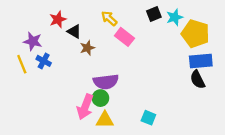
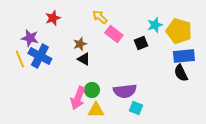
black square: (154, 14) -> (141, 43), moved
cyan star: (175, 17) -> (155, 25), moved
black triangle: (74, 31) -> (84, 59), moved
blue cross: (44, 61) -> (40, 56), size x1.6
purple semicircle: (106, 82) -> (125, 91), moved

